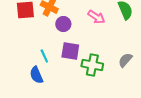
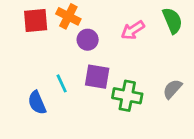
pink arrow: (96, 17) -> (133, 30), turned 114
blue semicircle: (36, 75) -> (37, 103), moved

